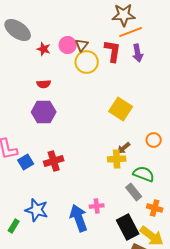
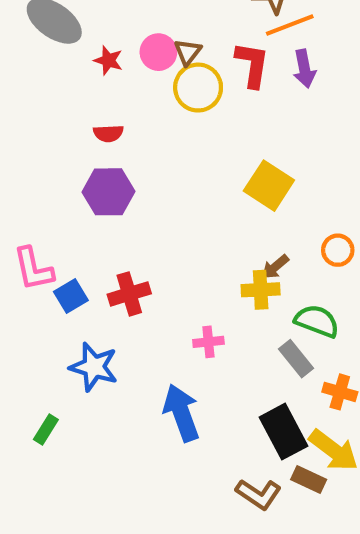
pink cross: (97, 206) -> (208, 342), moved
blue star: (37, 210) -> (94, 367), moved

